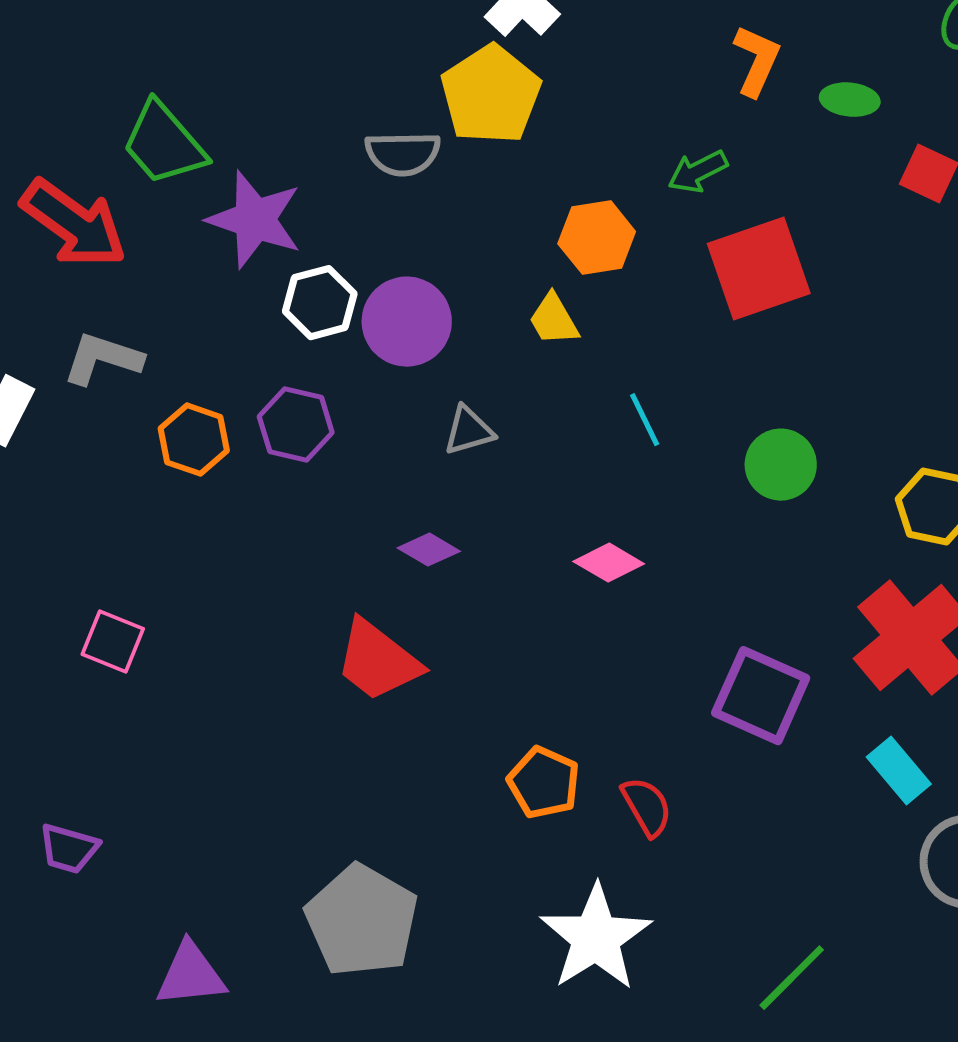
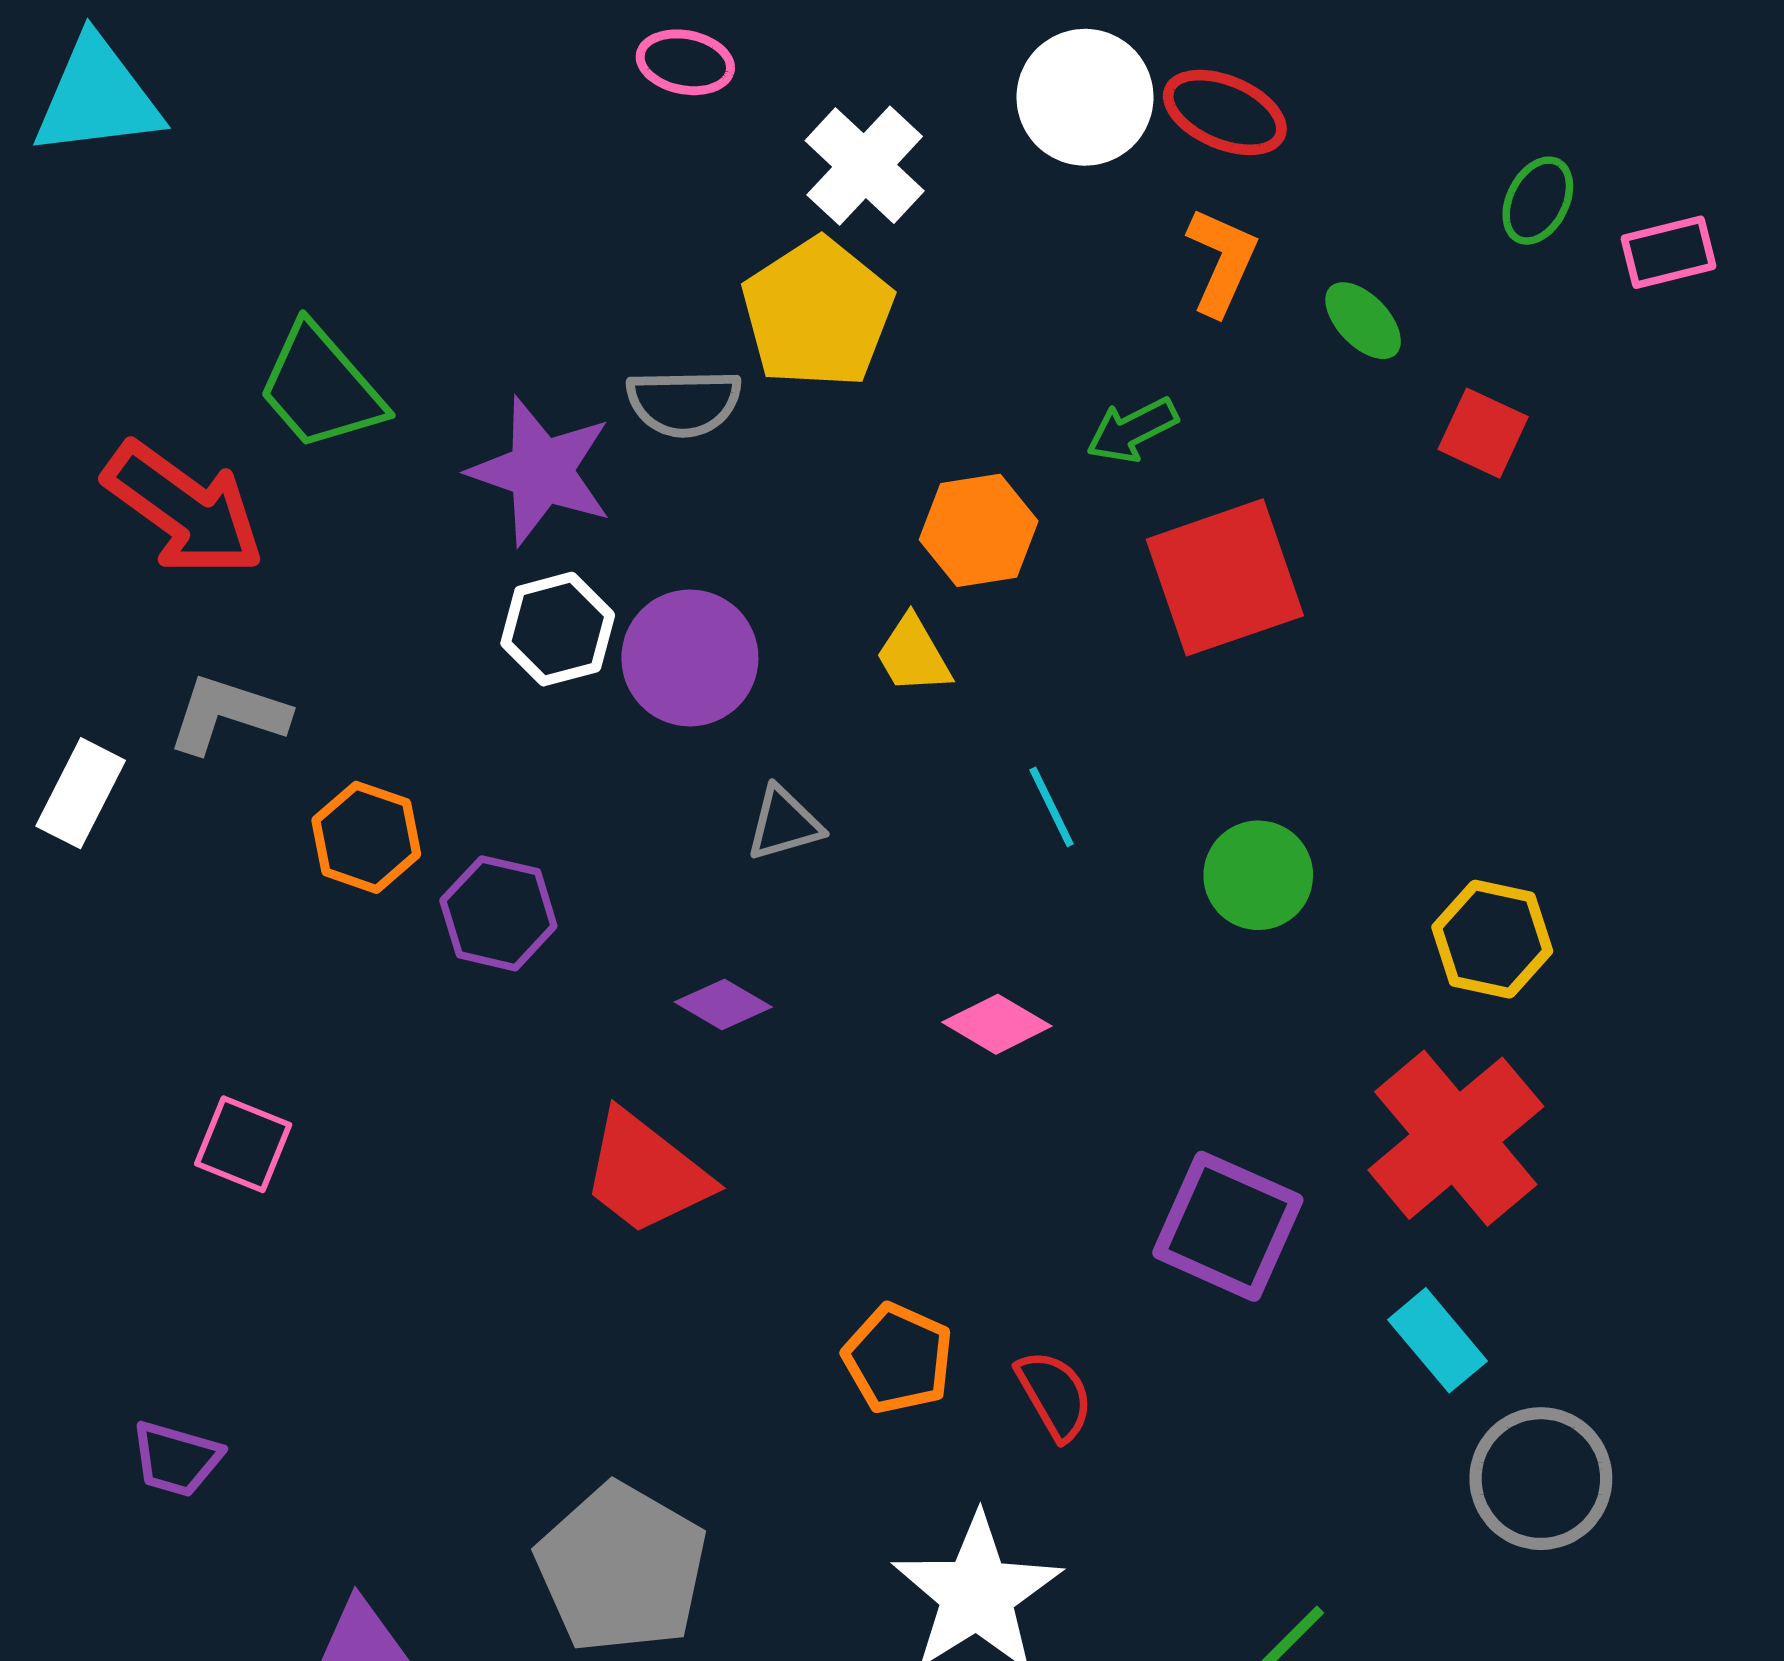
green ellipse: (850, 100) -> (1363, 321), turned 40
purple star: (255, 220) -> (541, 471), moved
purple hexagon: (296, 425) -> (498, 913), moved

